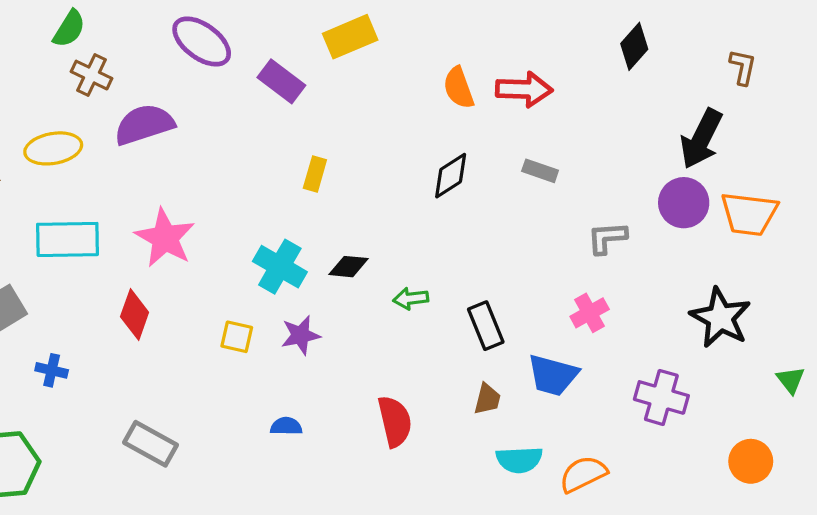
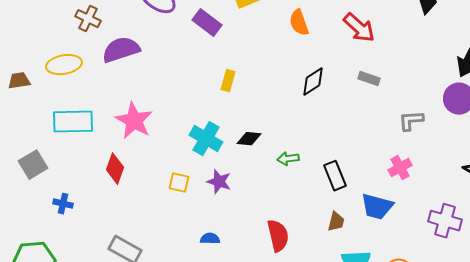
orange semicircle: (459, 88) -> (299, 23), moved
red arrow: (524, 89) -> (359, 28), turned 40
purple star: (301, 335) -> (219, 182), turned 30

